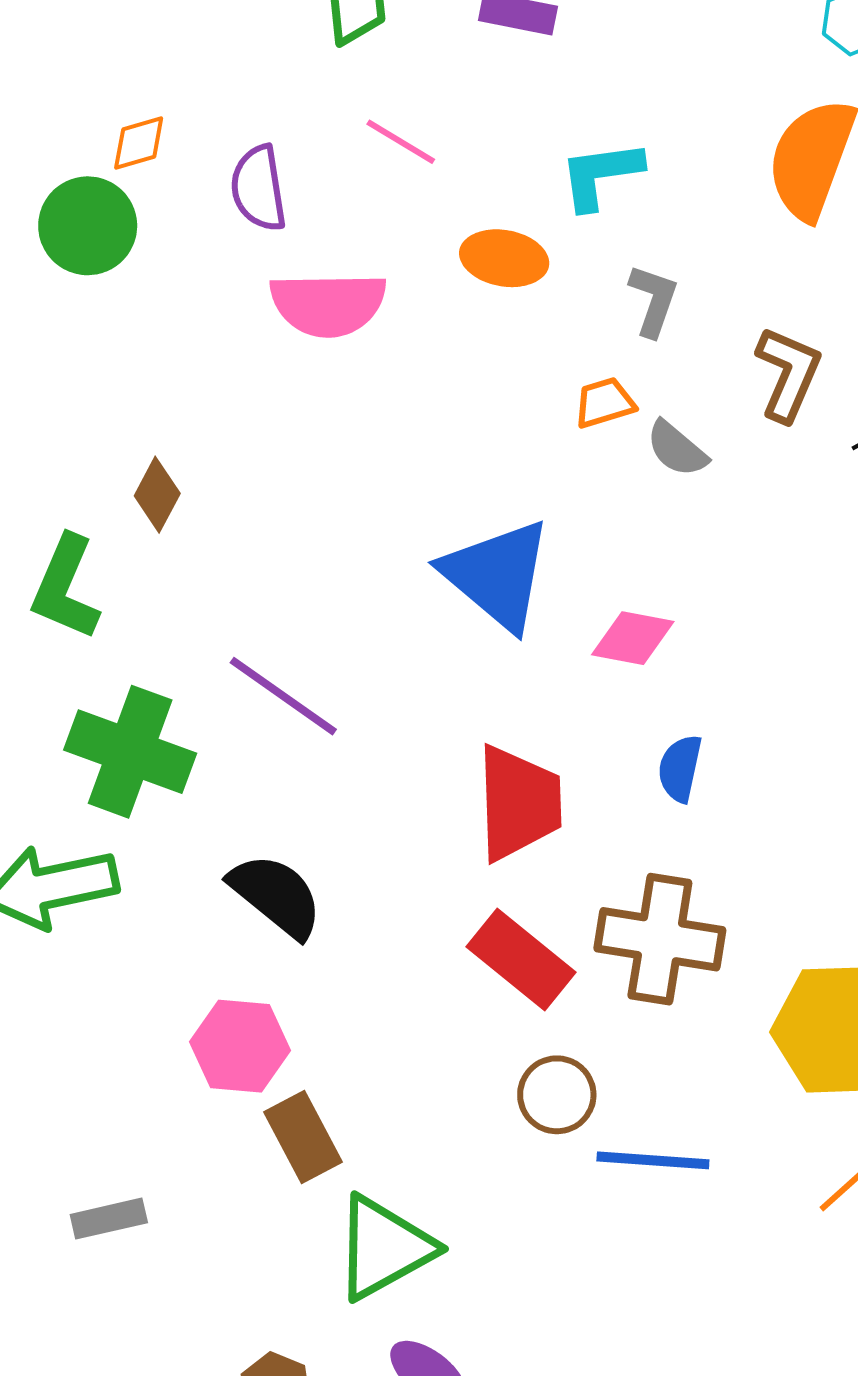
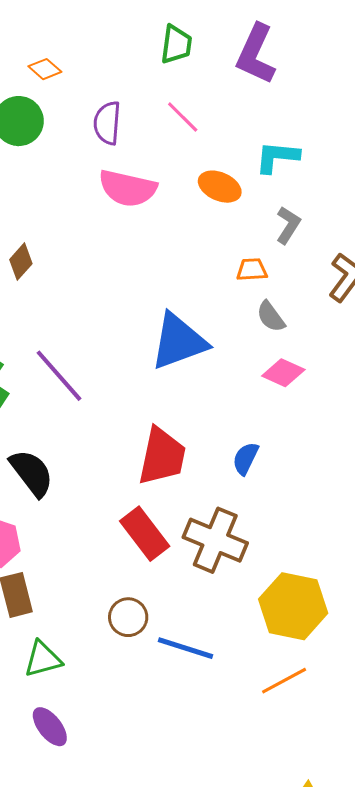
orange diamond: (139, 143) -> (45, 69), moved, turned 44
gray semicircle: (677, 449) -> (271, 317), moved
blue triangle: (497, 575) -> (179, 341), turned 46
pink diamond: (633, 638) -> (283, 373), moved
brown circle: (557, 1095) -> (128, 617), moved
green triangle: (384, 1248) -> (43, 659), size x0.7

